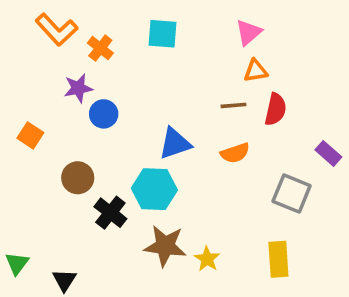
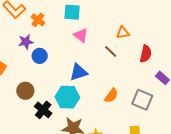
pink triangle: (249, 32) -> (81, 35), moved, turned -42
brown line: (233, 105) -> (111, 51), turned 48
red semicircle: (276, 109) -> (146, 54), moved
orange semicircle: (235, 153) -> (111, 96), moved, turned -35

